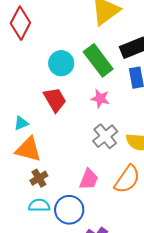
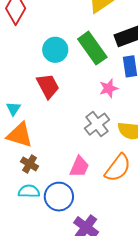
pink star: (100, 99) -> (109, 88), moved, turned -30
cyan triangle: (21, 123) -> (13, 109), turned -35
brown cross: (39, 178) -> (30, 164), turned -30

